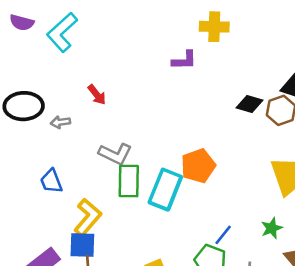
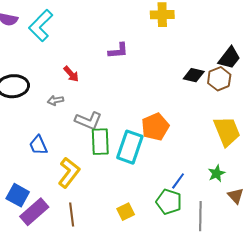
purple L-shape: (184, 60) -> (118, 51), moved
gray arrow: (60, 122) -> (55, 100), moved
blue square: (82, 245) -> (18, 195), moved, turned 30

